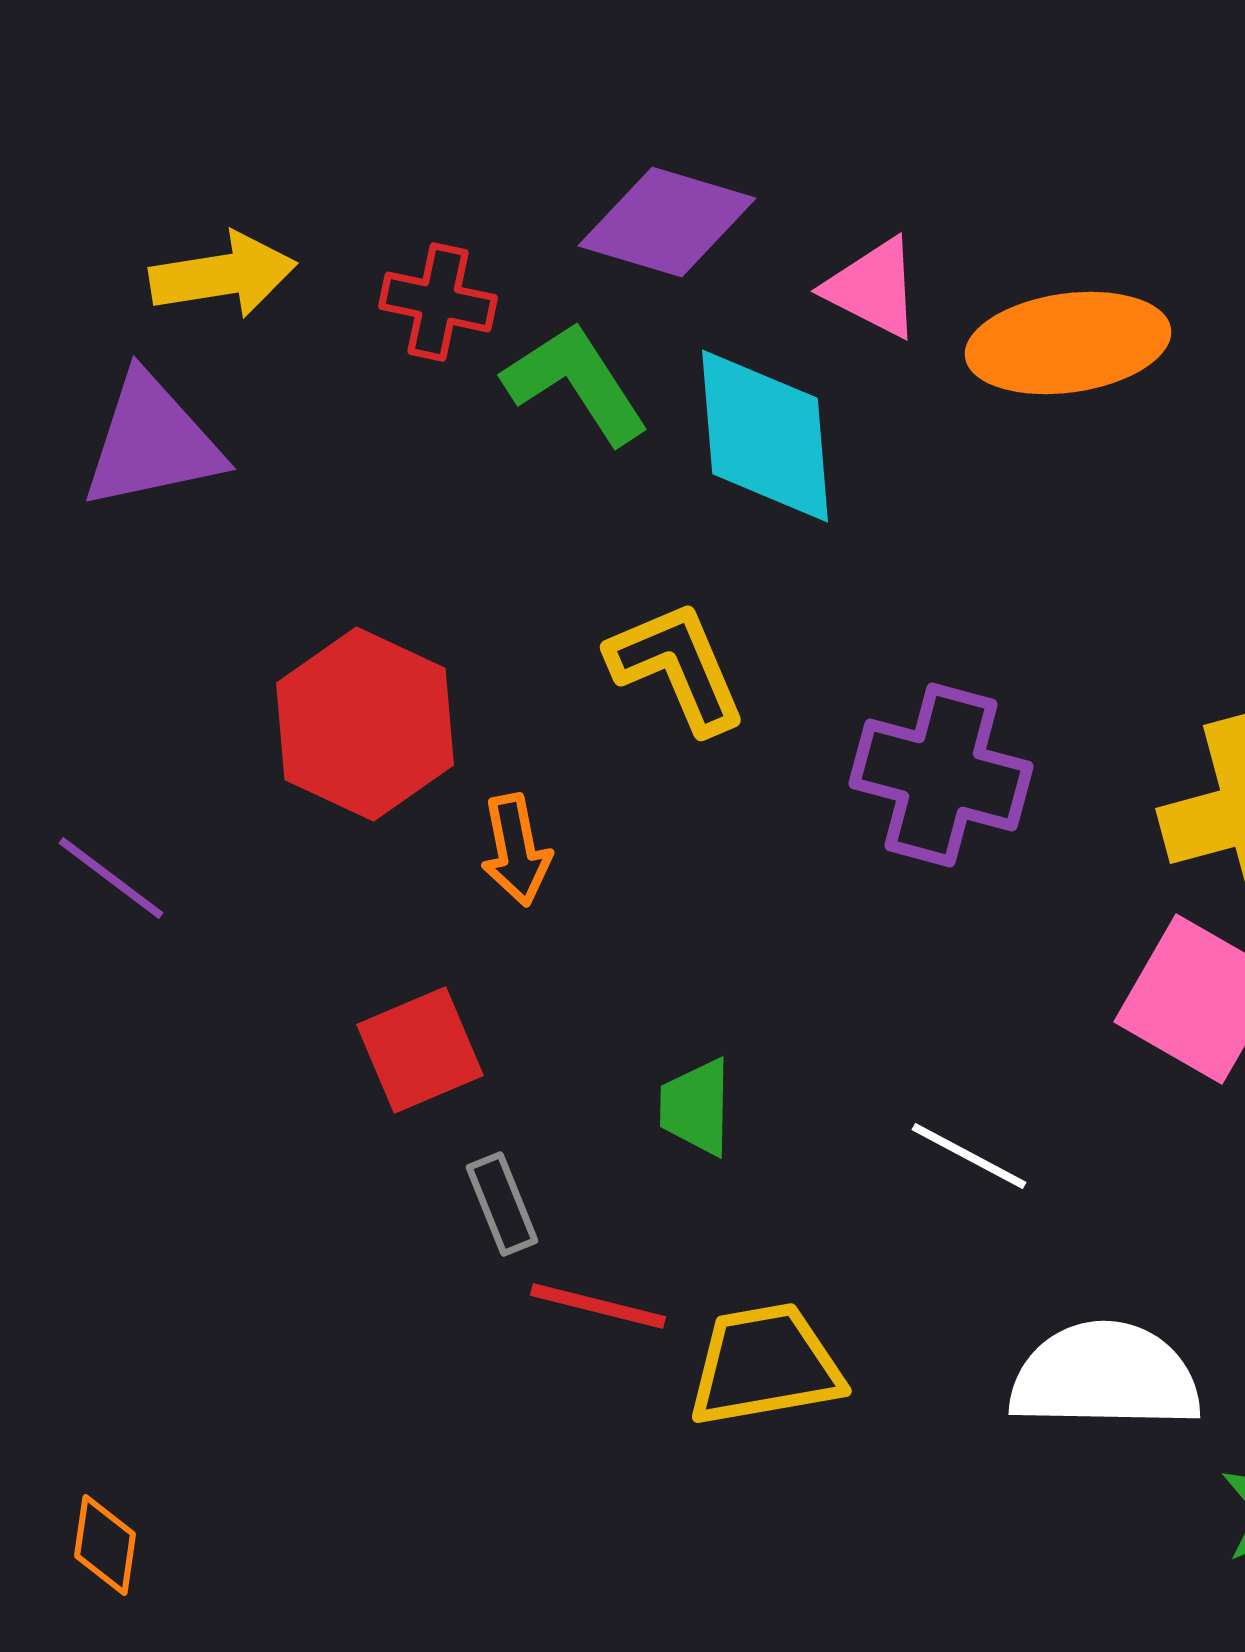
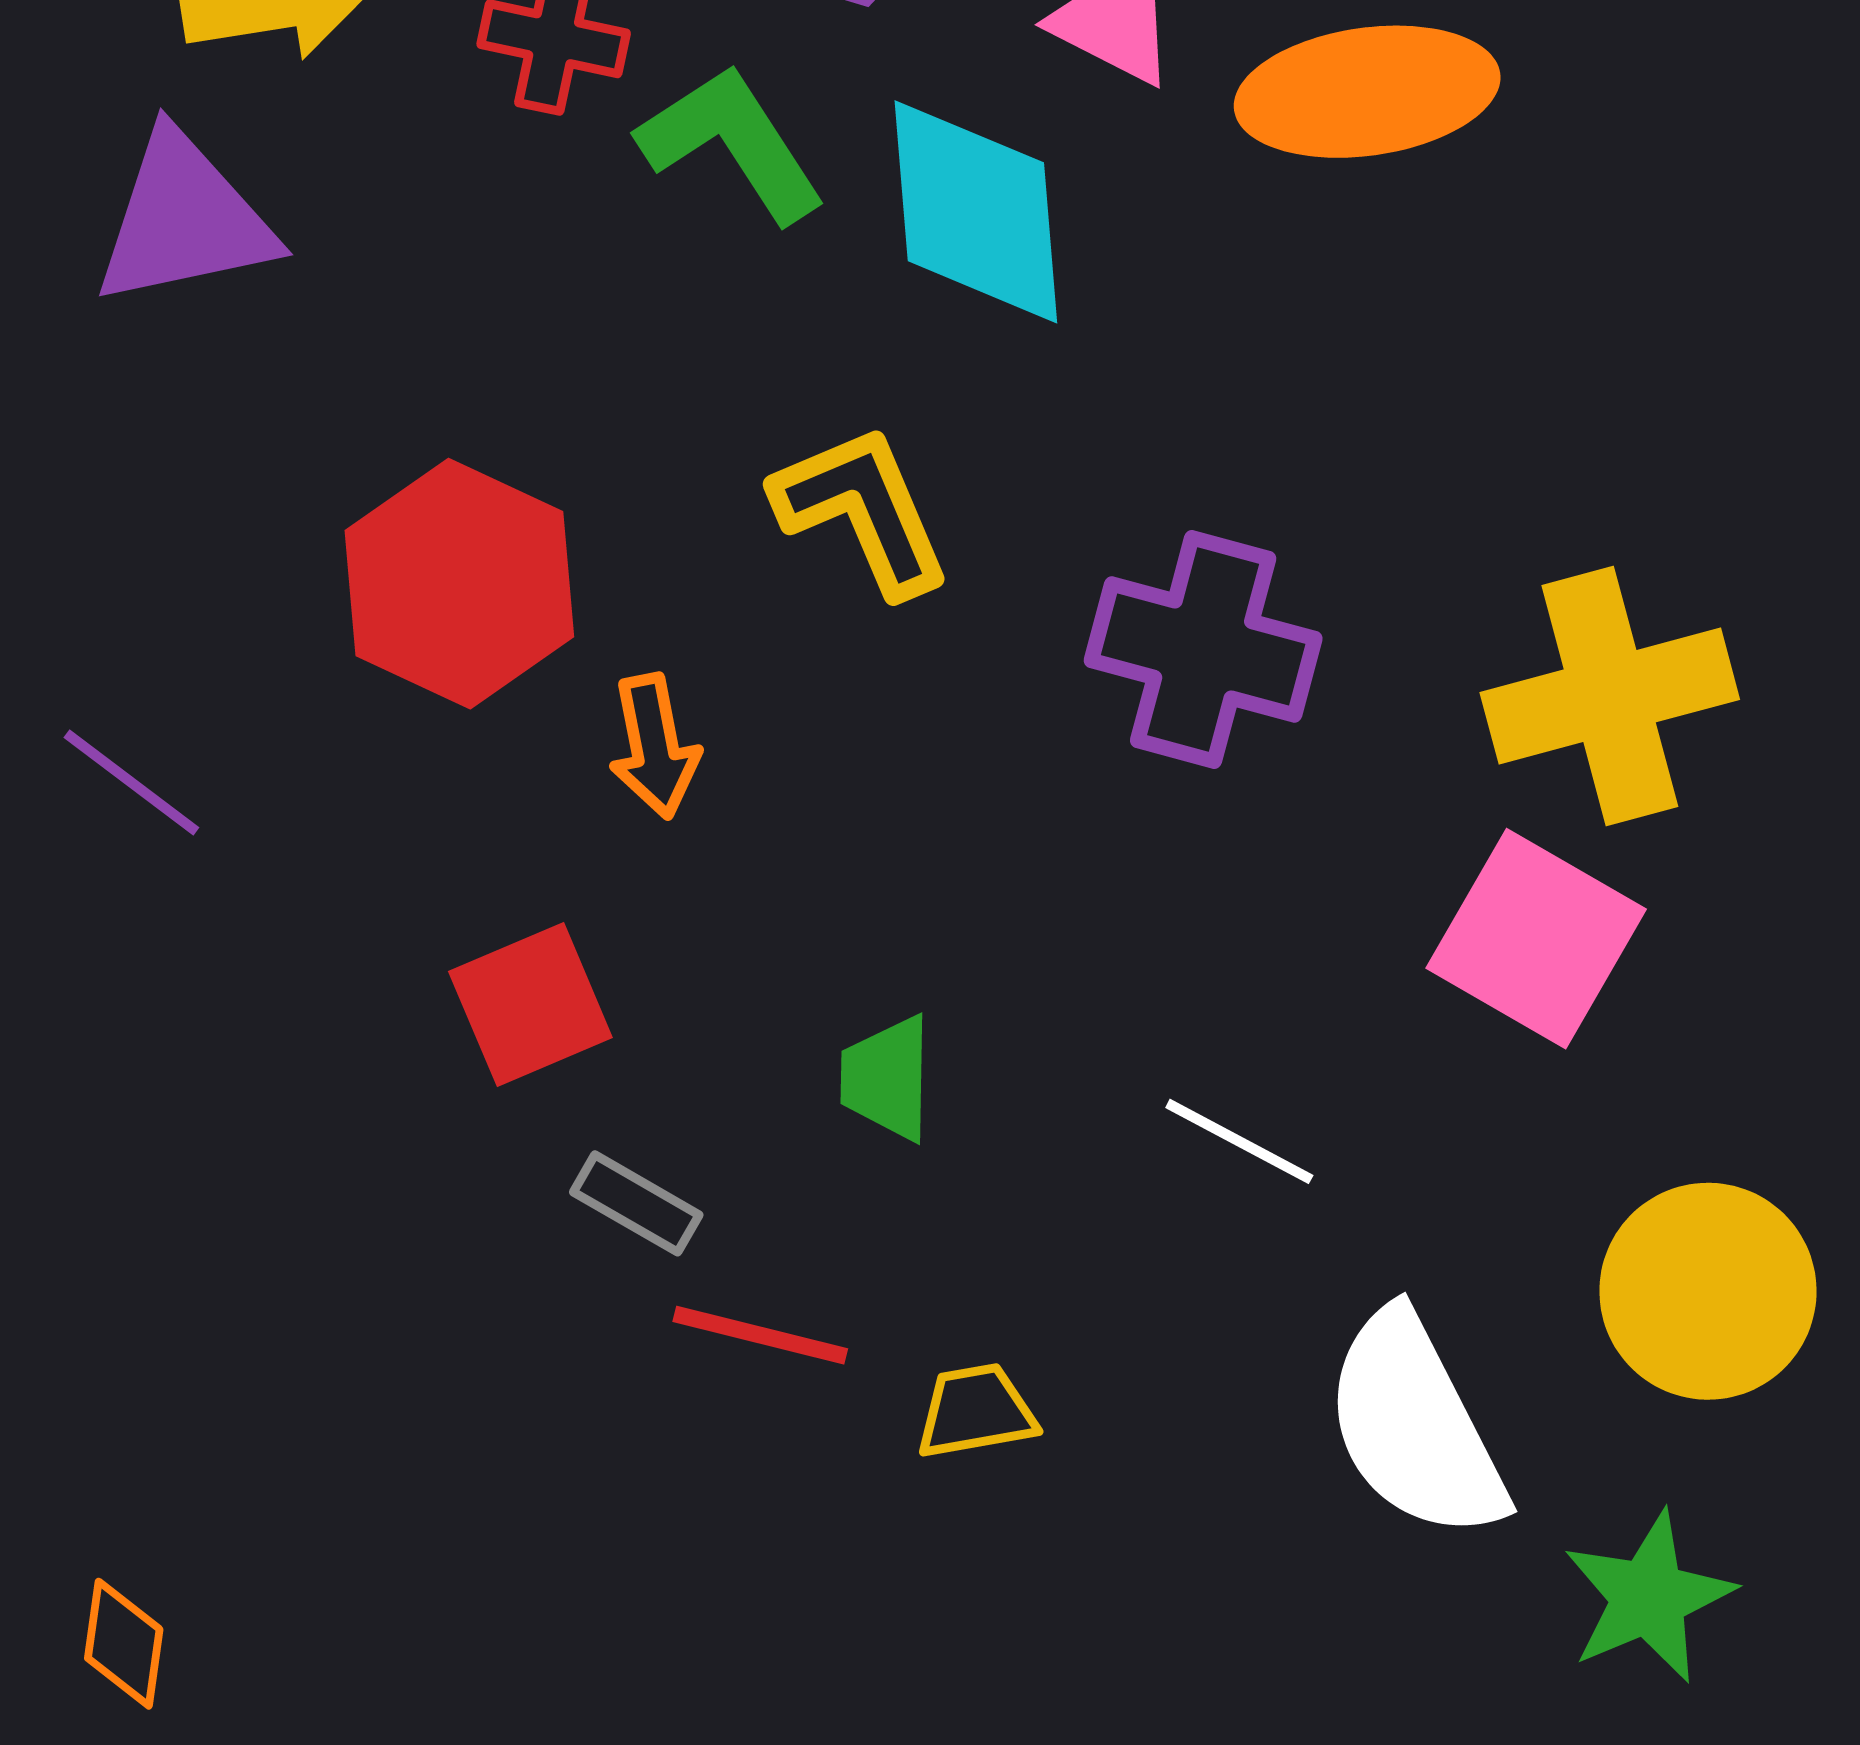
gray rectangle: (502, 1204) -> (636, 1203), turned -38
yellow trapezoid: (765, 1365) -> (976, 1411), size x0.6
white semicircle: (1105, 1376) -> (1415, 1426), turned -118

